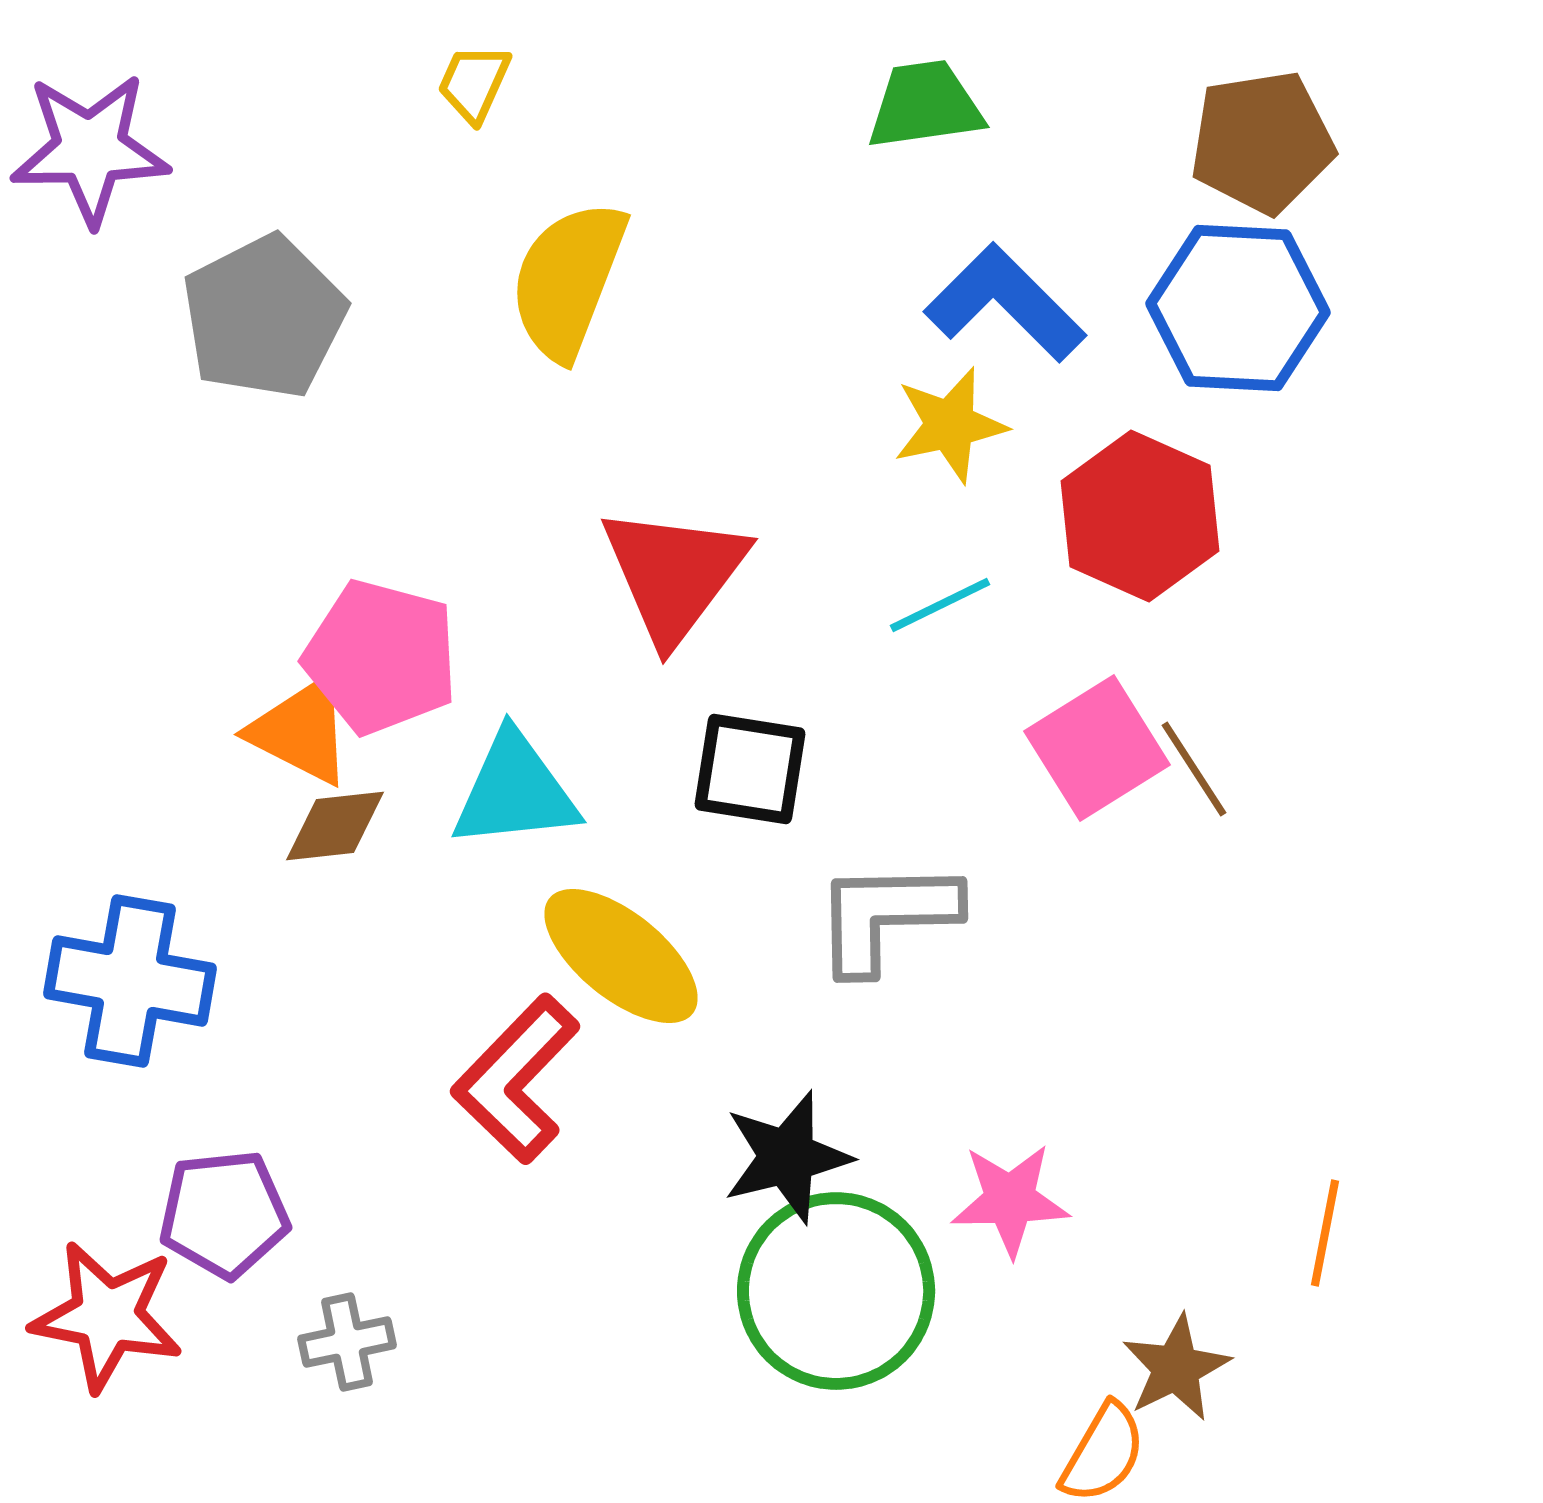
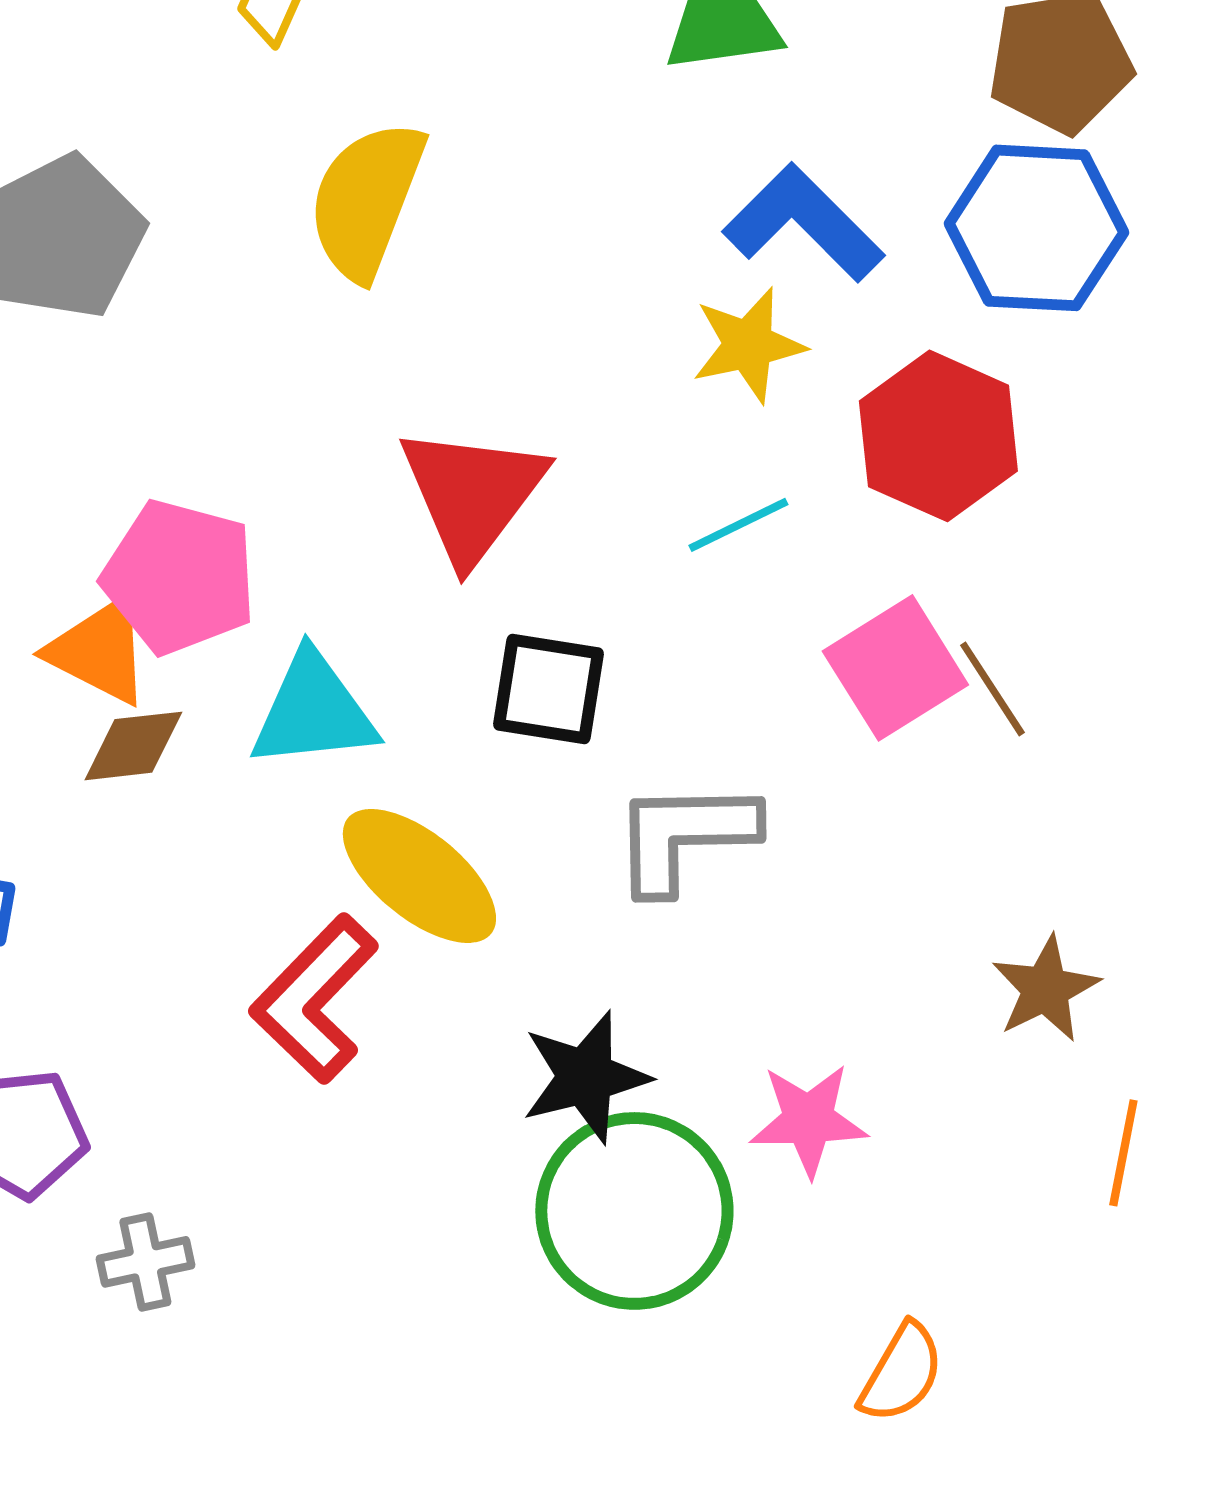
brown star: (1176, 1368) -> (1045, 989), moved

